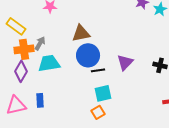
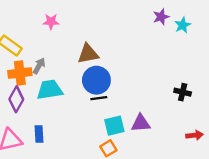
purple triangle: (125, 62) -> (141, 123), moved, turned 42
black line: (98, 70) -> (99, 98), moved

